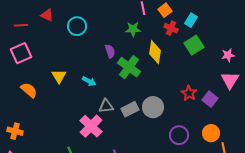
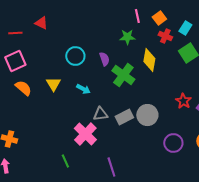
cyan circle: (77, 26) -> (75, 56), moved
orange semicircle: (29, 90) -> (23, 88), moved

